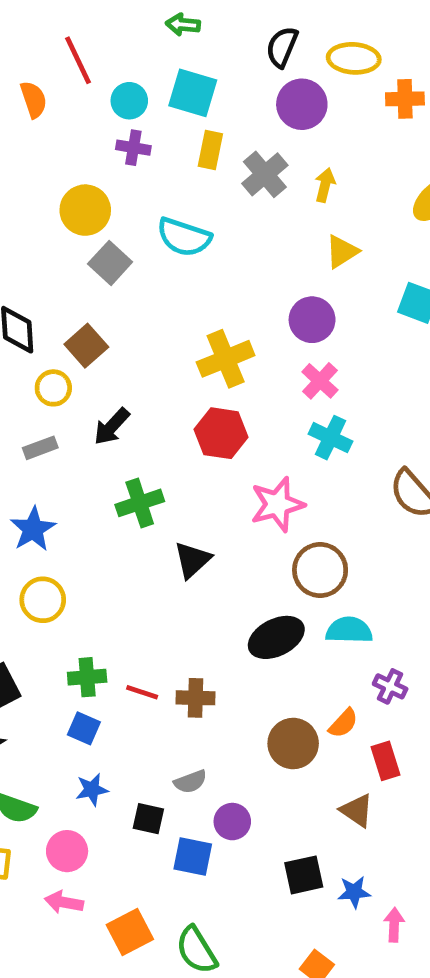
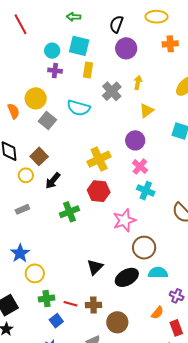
yellow ellipse: (354, 58) -> (157, 17), moved
red line: (78, 60) -> (20, 24), moved
orange semicircle: (34, 100) -> (14, 111), moved
gray cross: (265, 174) -> (112, 91), moved
black arrow: (112, 427) -> (53, 181), moved
gray rectangle: (40, 448) -> (22, 209), moved
green cross: (140, 503) -> (69, 212), moved
blue star: (33, 529) -> (20, 253), moved
black triangle: (192, 560) -> (95, 267), moved
yellow circle: (43, 600) -> (35, 273), moved
blue square: (84, 728) -> (56, 321), moved, turned 32
brown circle: (293, 744) -> (117, 322), moved

